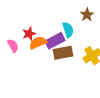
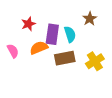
red star: (29, 34) -> (28, 24), moved
purple rectangle: (55, 41) -> (52, 34), moved, turned -54

